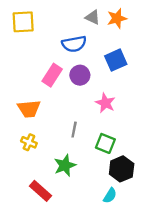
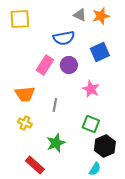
gray line: (74, 130) -> (55, 105), moved

